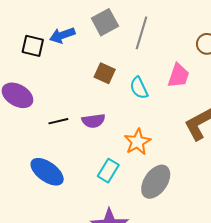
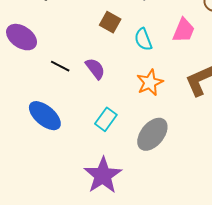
black line: (58, 121) -> (60, 66), turned 36
purple semicircle: (93, 121) -> (95, 69), turned -125
orange star: (138, 142) -> (150, 83), moved

